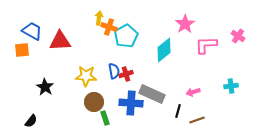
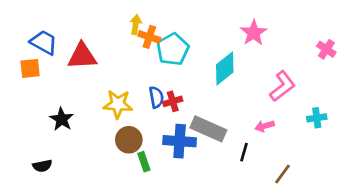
pink L-shape: (206, 45) -> (282, 86), moved, turned 145
brown line: (197, 120) -> (282, 174), moved, turned -35
black semicircle: (31, 121) -> (42, 166), turned 40

